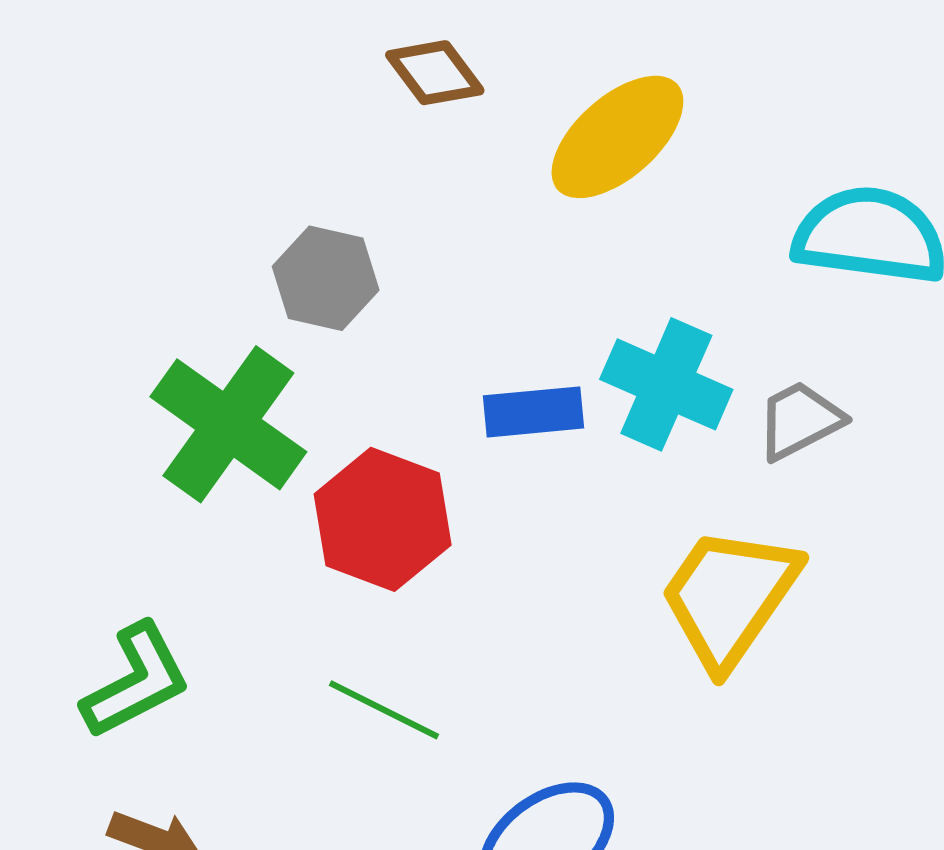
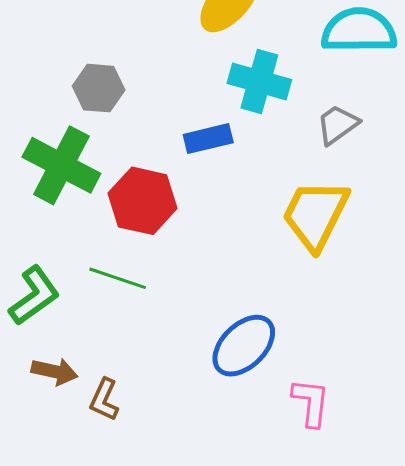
cyan cross: (666, 384) -> (259, 81), moved
green line: (384, 710) -> (118, 278), moved

